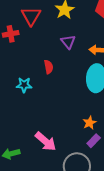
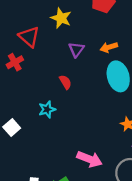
purple triangle: (68, 42) -> (76, 50), turned 35

